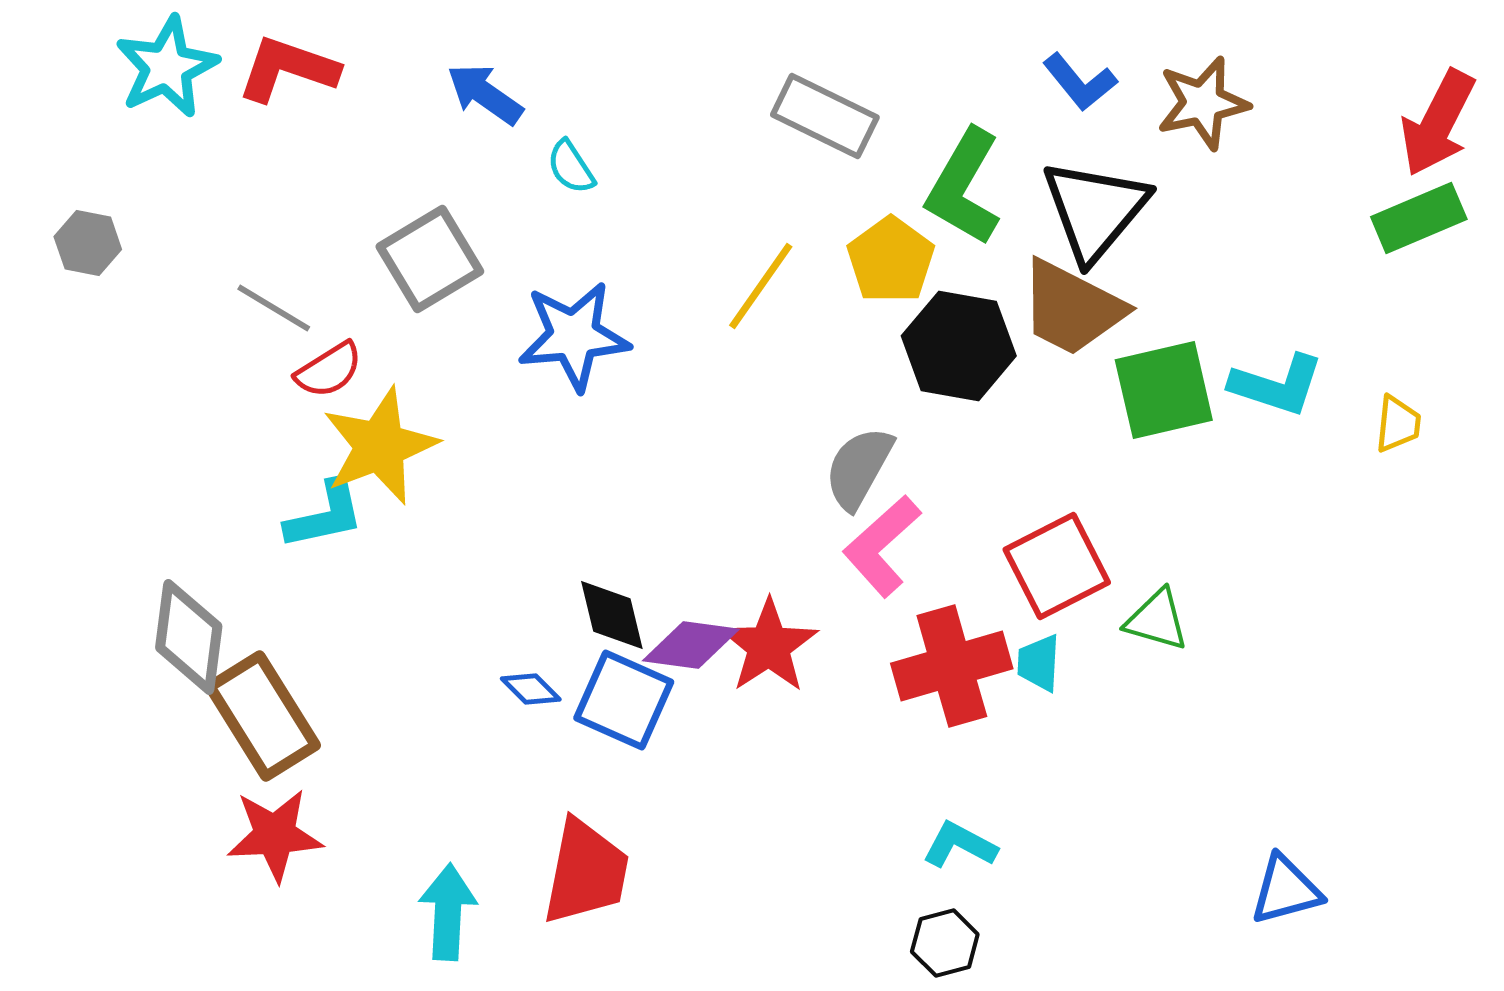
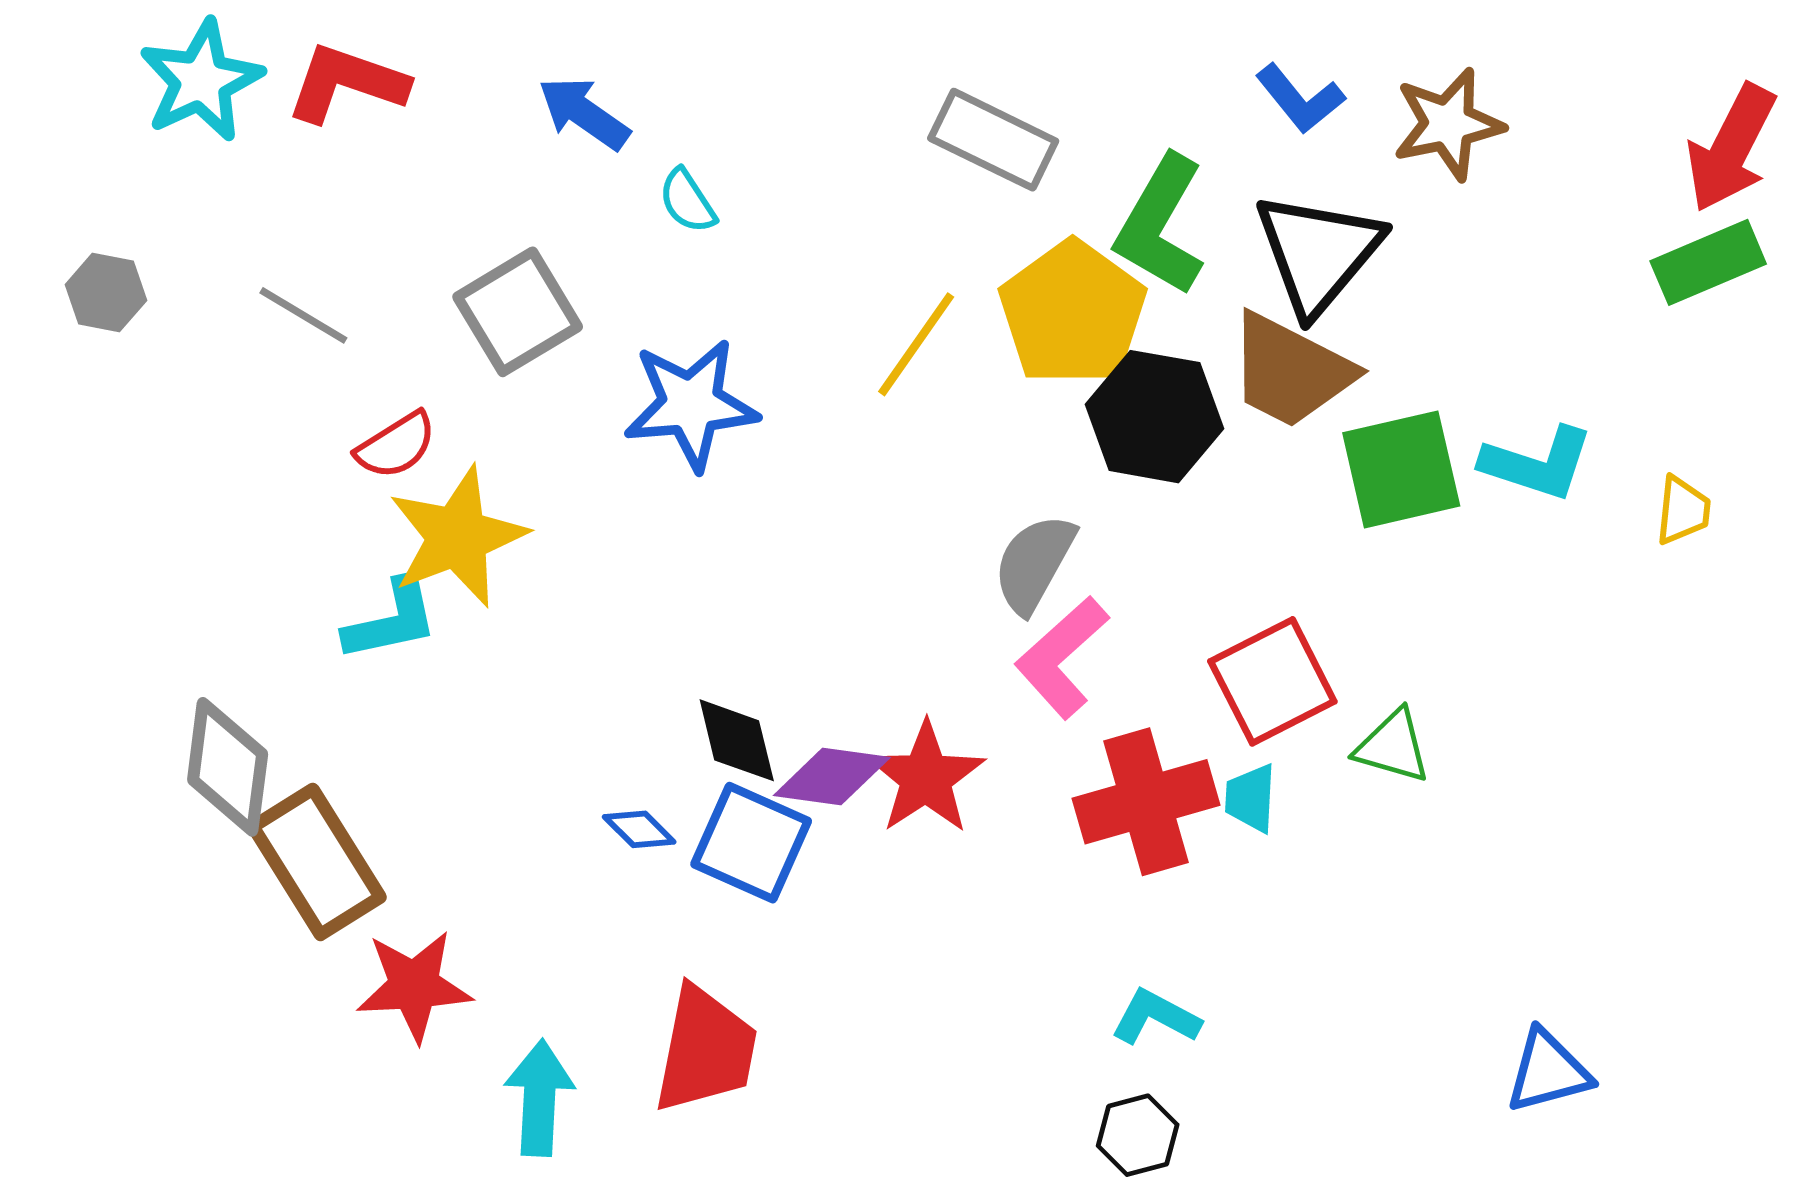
yellow pentagon: (891, 260) -> (1073, 313), size x1.4
gray line: (274, 308) -> (303, 315), moved
red star: (275, 835) -> (414, 986), moved

